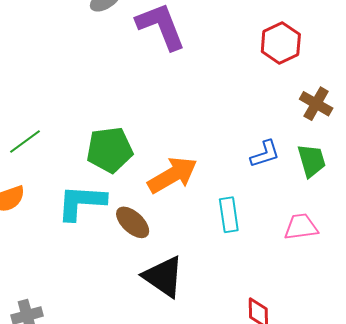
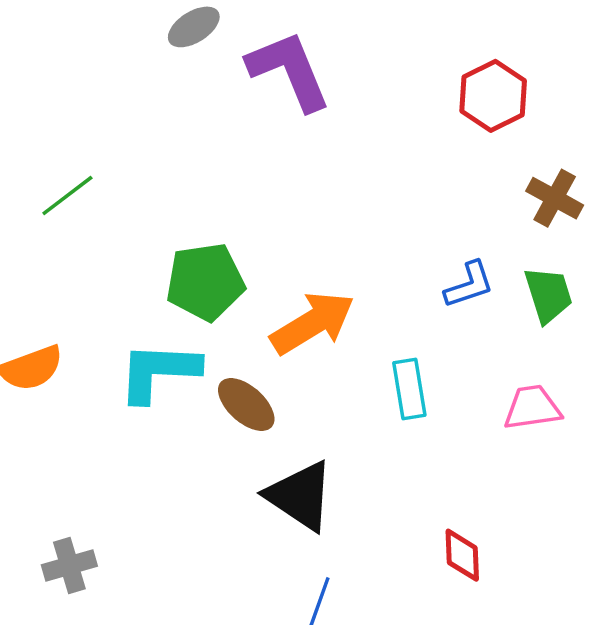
green line: (25, 141) -> (67, 196), moved

